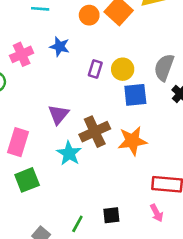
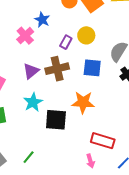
pink cross: (22, 54) -> (25, 36), moved, turned -30
yellow circle: (123, 69) -> (86, 35), moved
brown cross: (95, 132) -> (57, 69), moved
black square: (111, 215) -> (56, 120), moved, size x1.6

